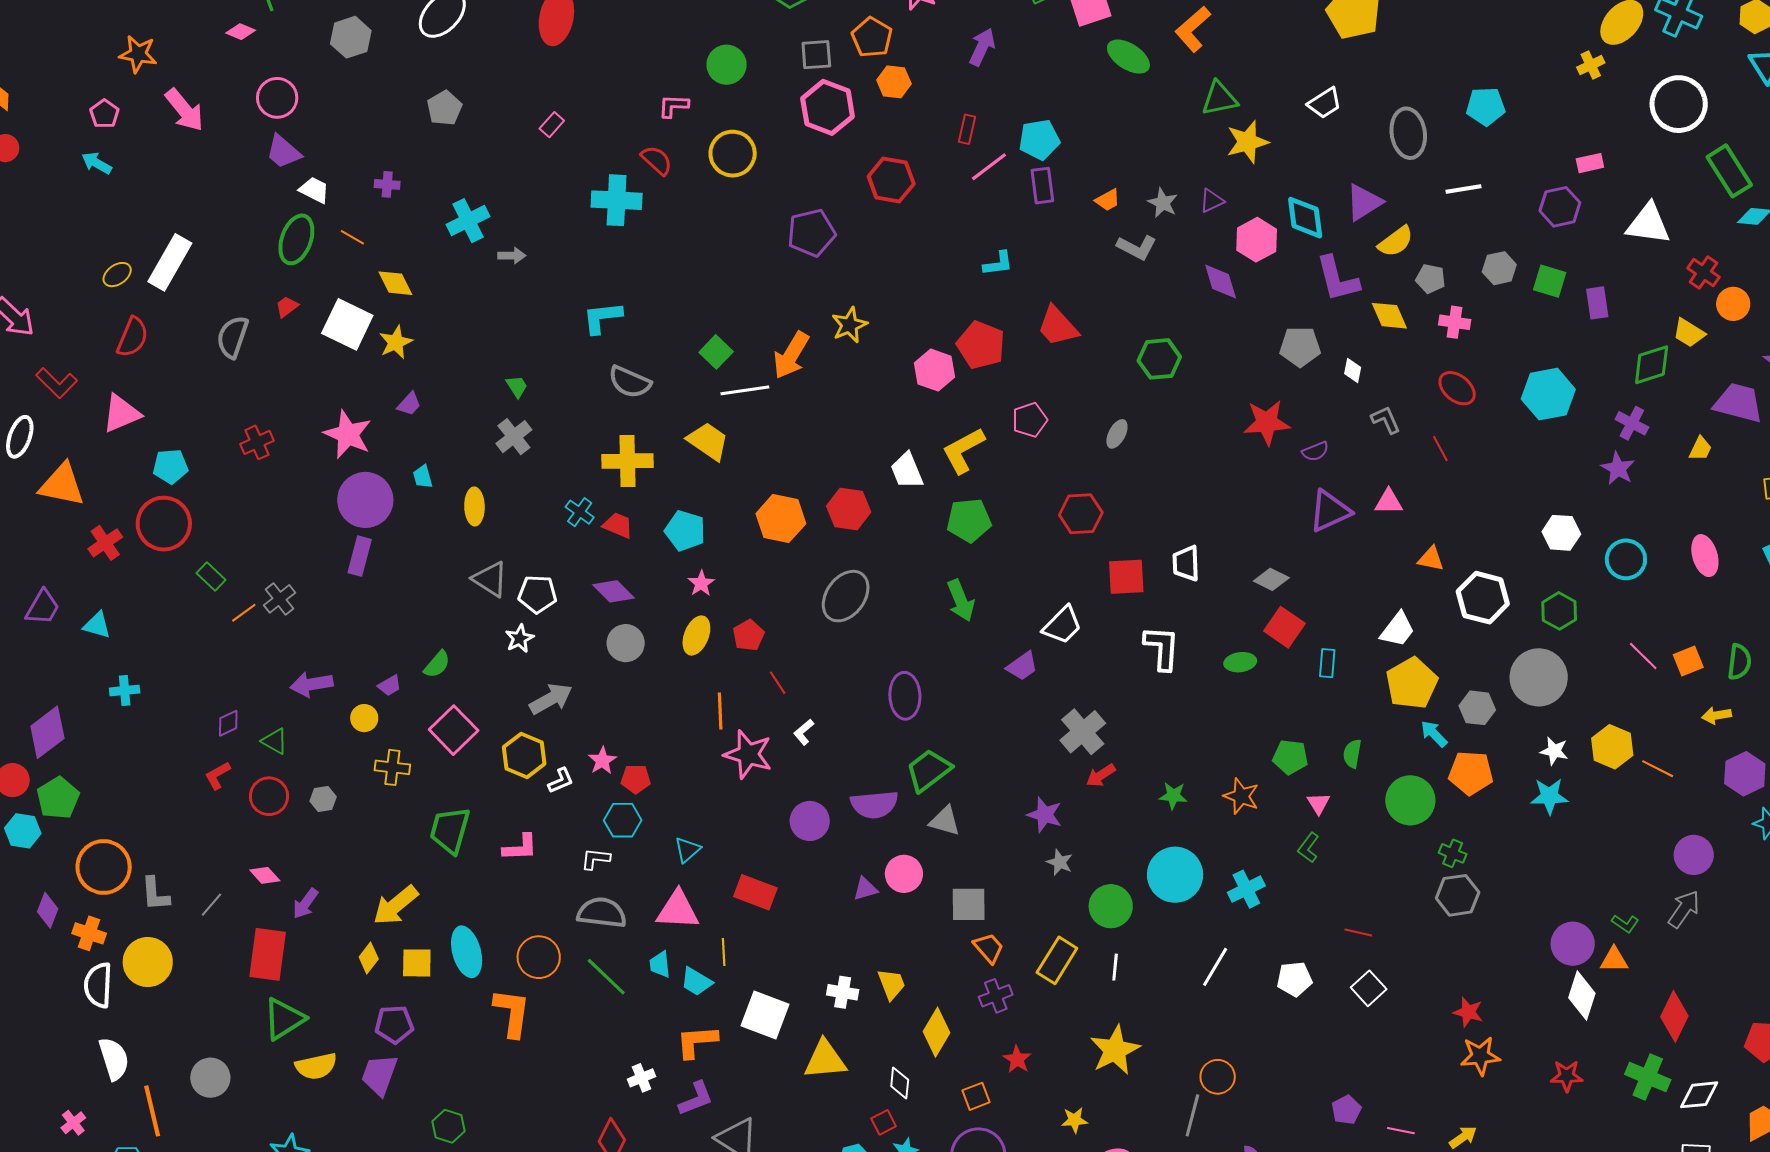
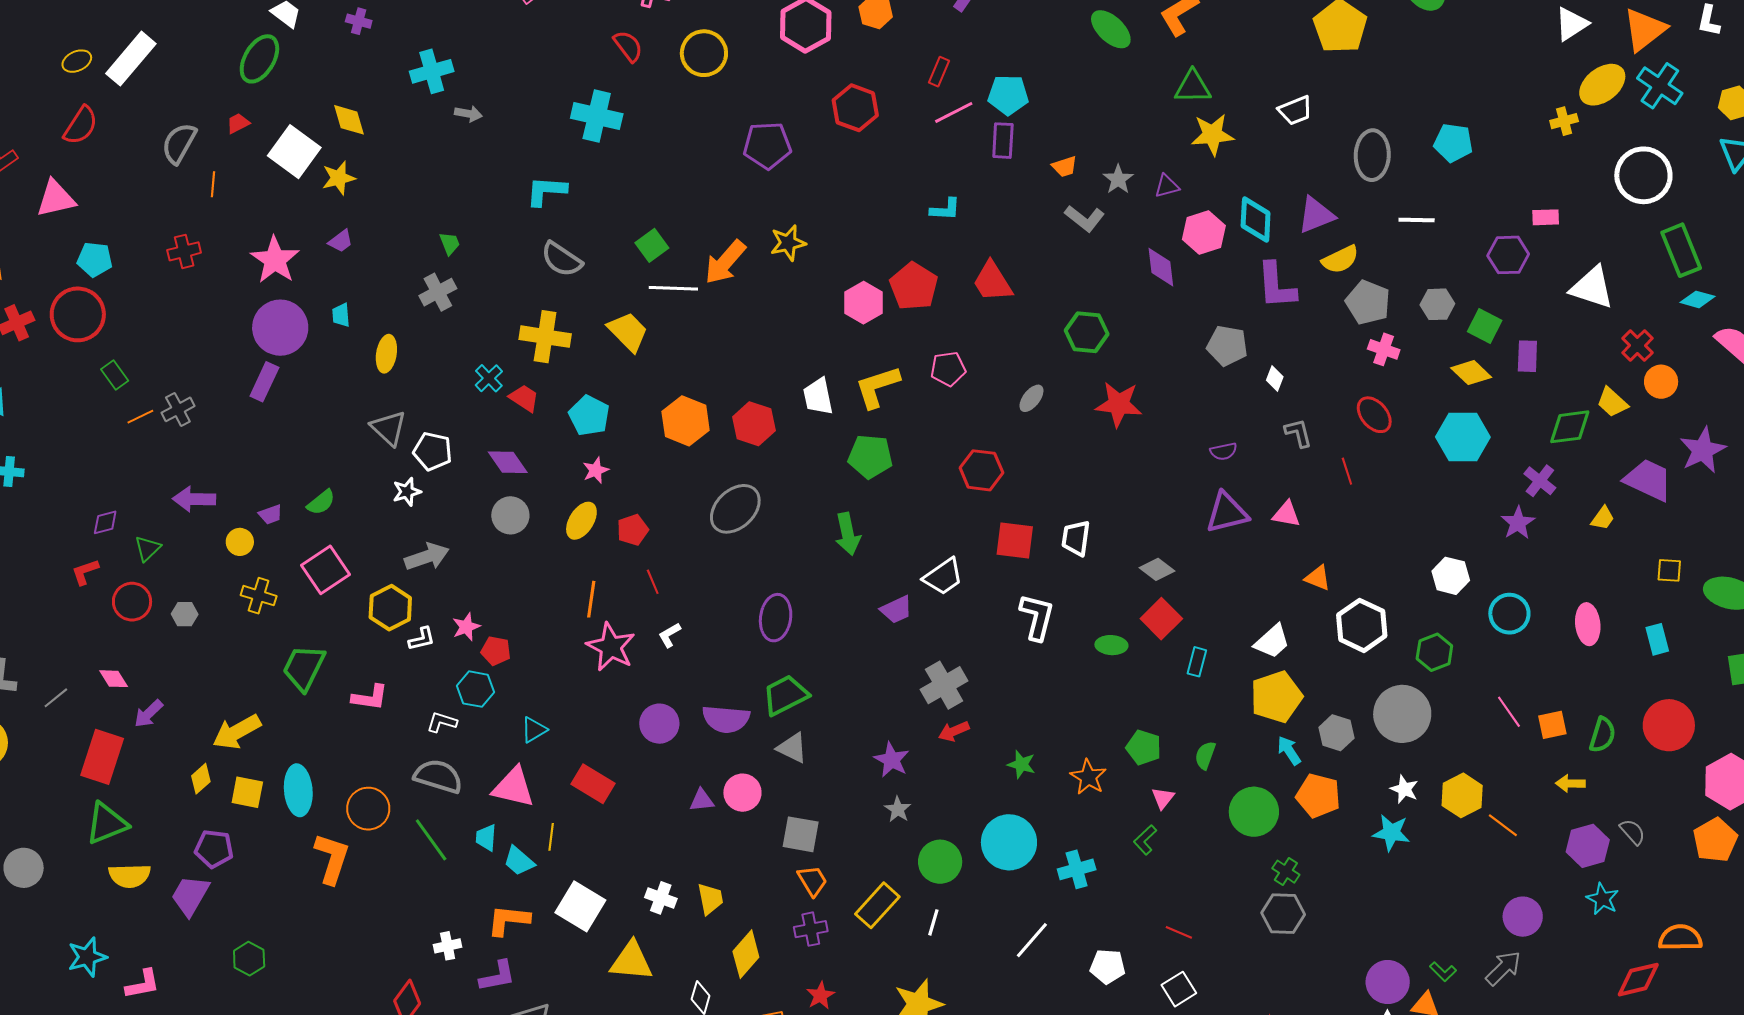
cyan cross: (617, 200) -> (597, 116), moved
orange line: (352, 237) -> (213, 184), moved, turned 55
gray pentagon: (1431, 279) -> (1368, 302), size x1.5
yellow diamond: (1389, 316) -> (1471, 373), moved, turned -33
red star: (1267, 422) -> (1119, 404), moved
green triangle: (275, 741) -> (148, 548), turned 36

